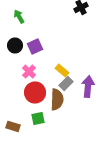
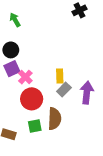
purple square: (35, 46) -> (12, 69), moved
yellow rectangle: (62, 70) -> (60, 76), turned 48
brown semicircle: (57, 99) -> (55, 119), moved

